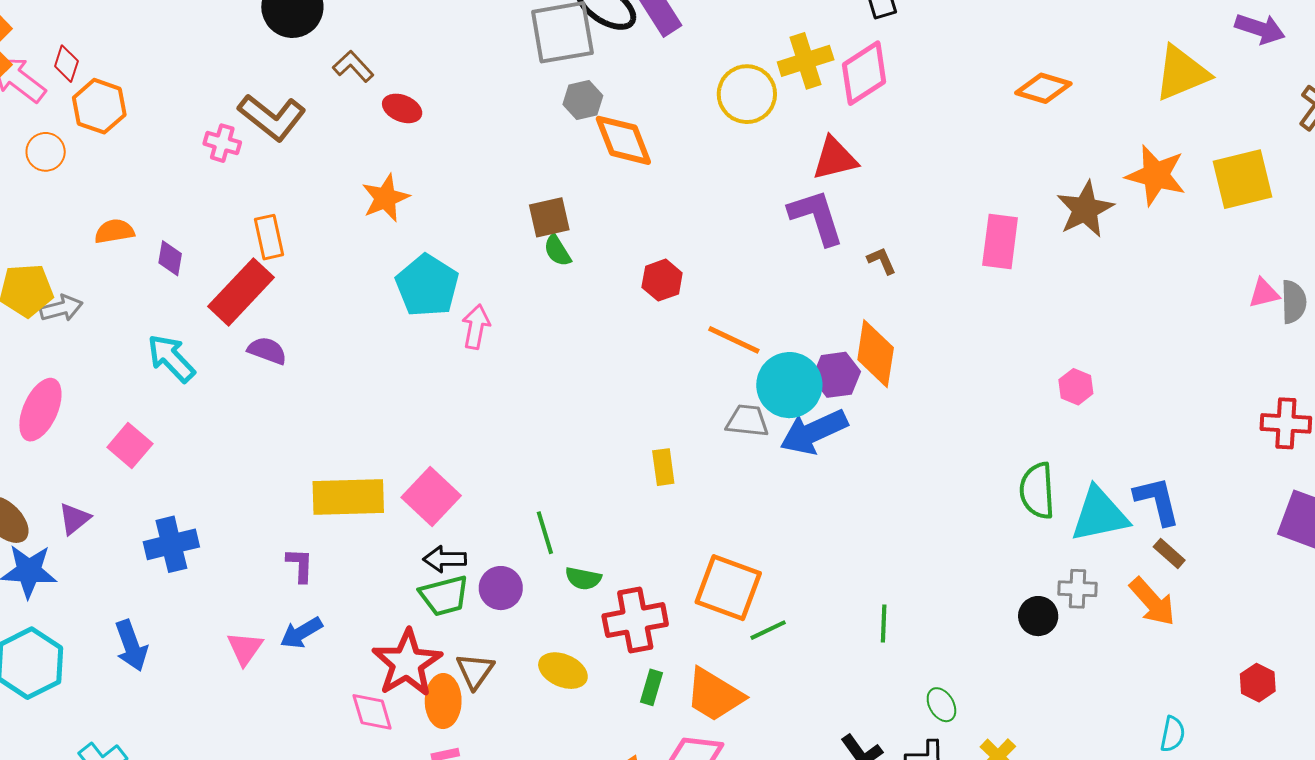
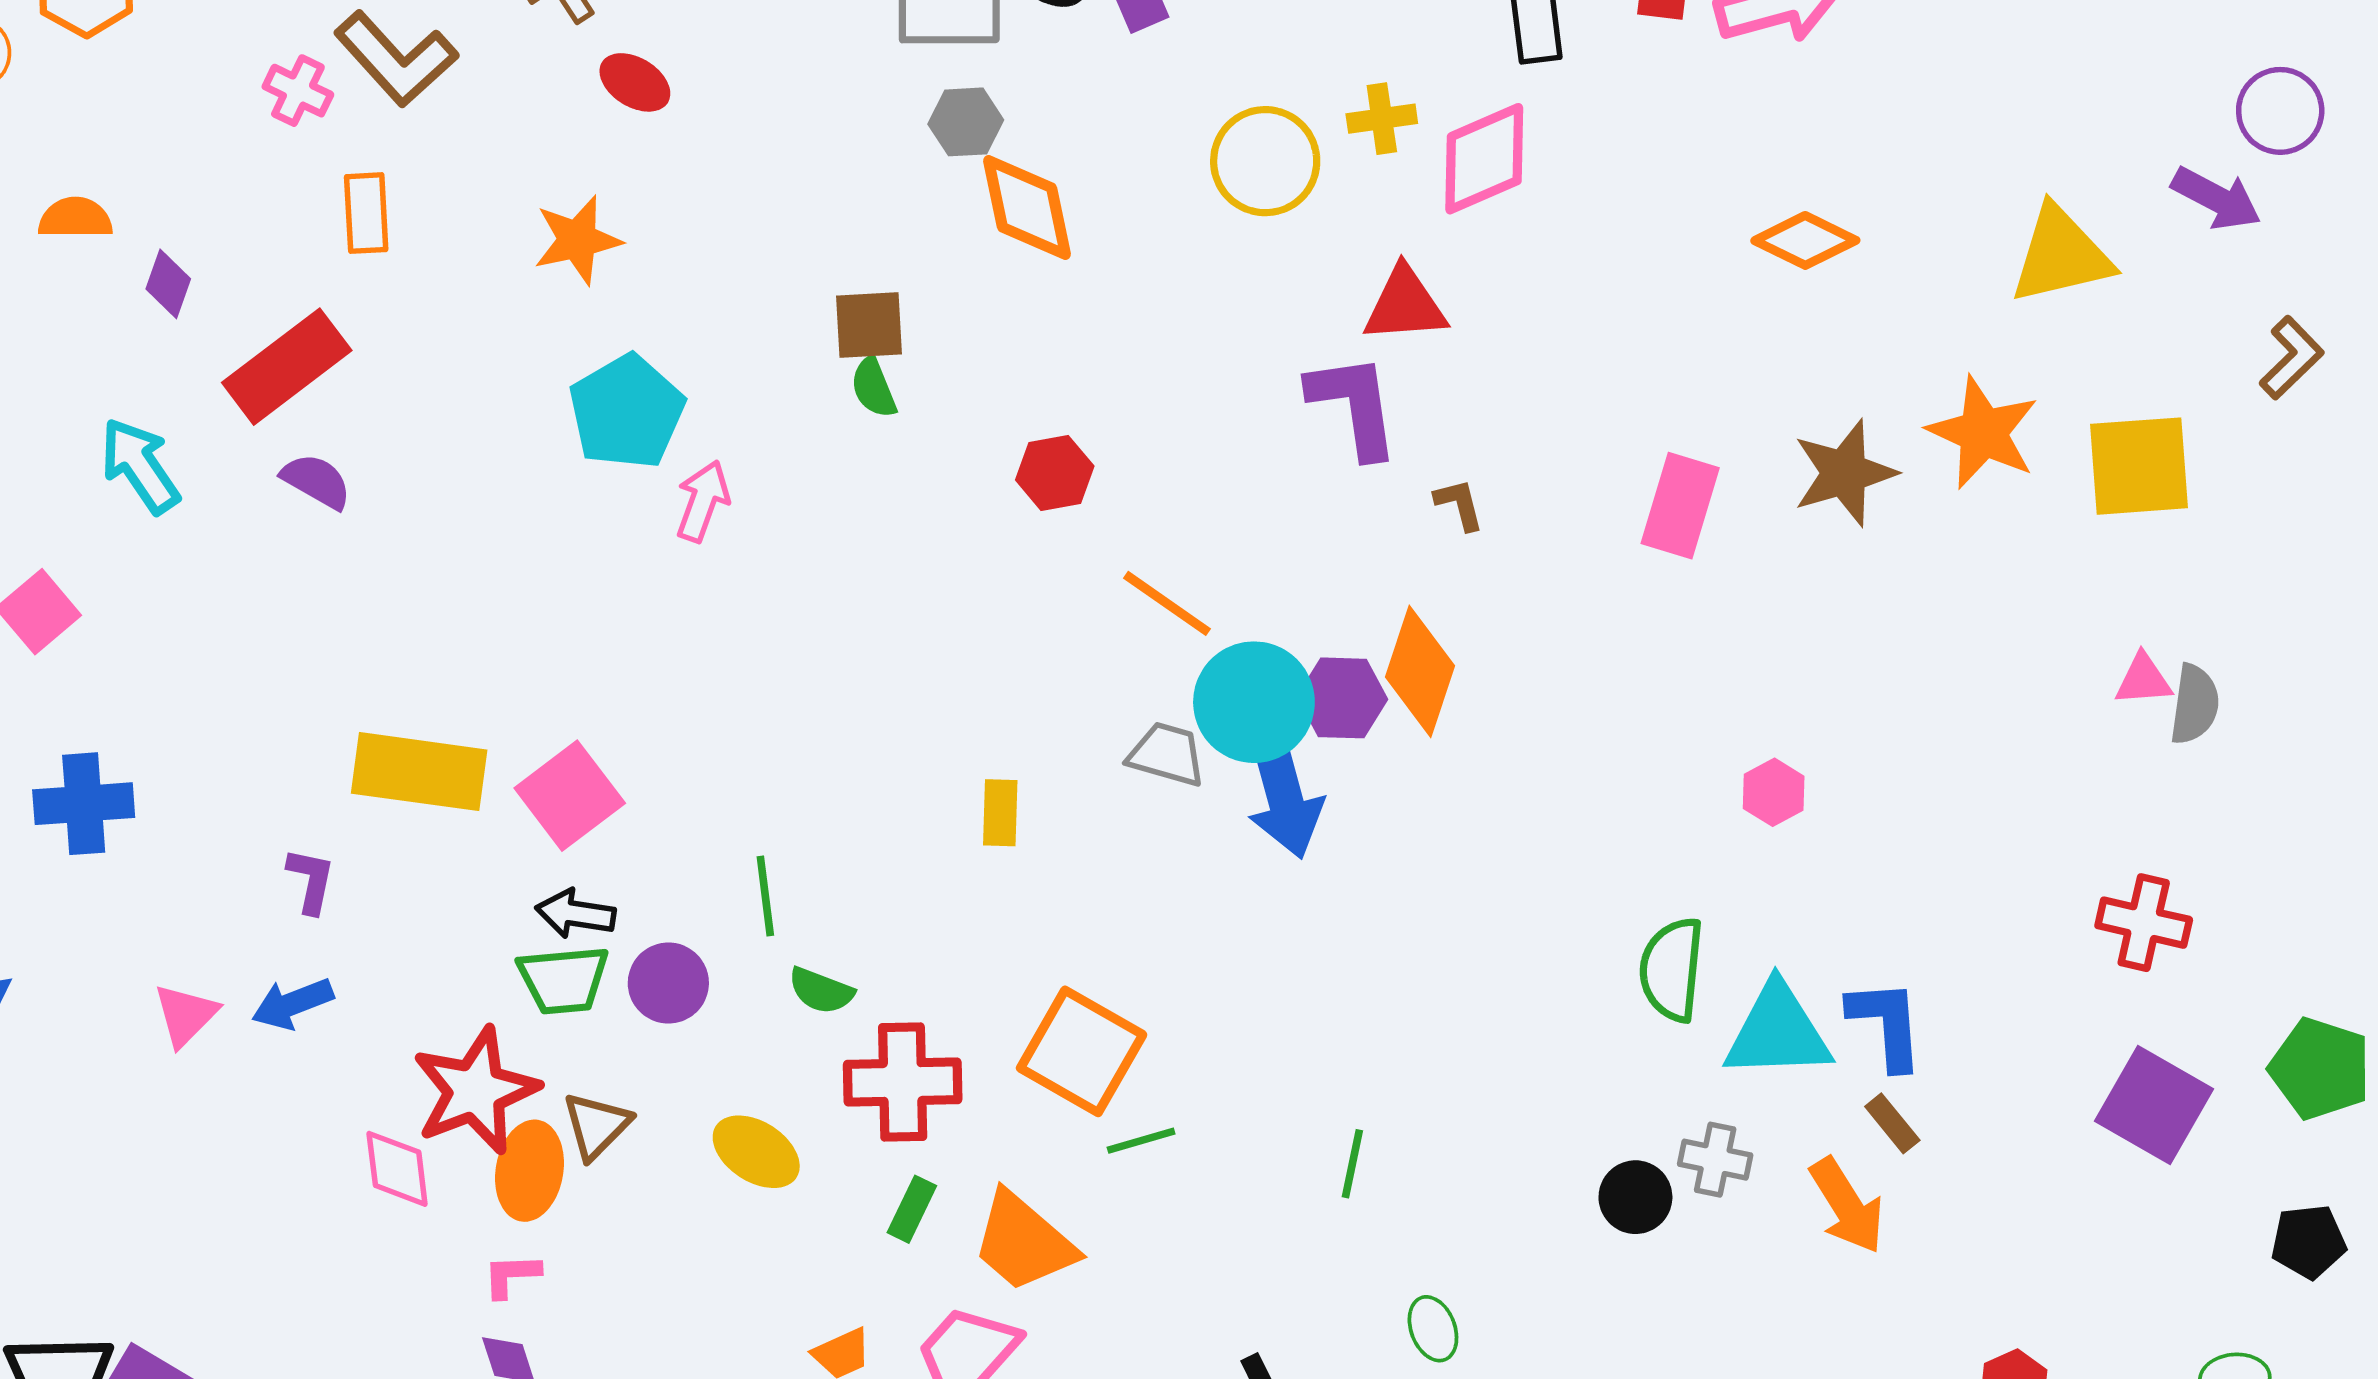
yellow cross: (806, 61) -> (1382, 119), size x0.7
orange rectangle: (269, 237) -> (366, 213), moved
blue arrow: (814, 432) -> (1284, 795), turned -90

